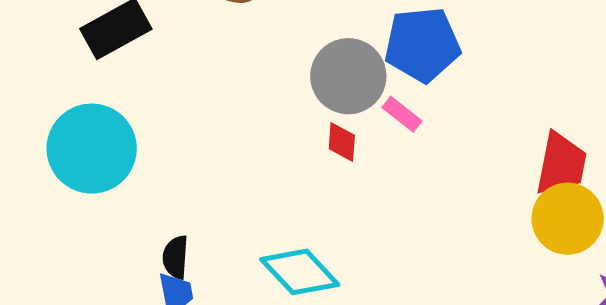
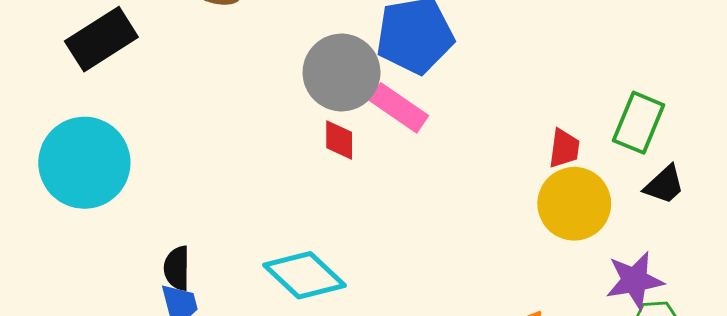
pink rectangle: (402, 114) -> (399, 108), size x1.4
red trapezoid: (561, 164) -> (564, 148), size x0.6

